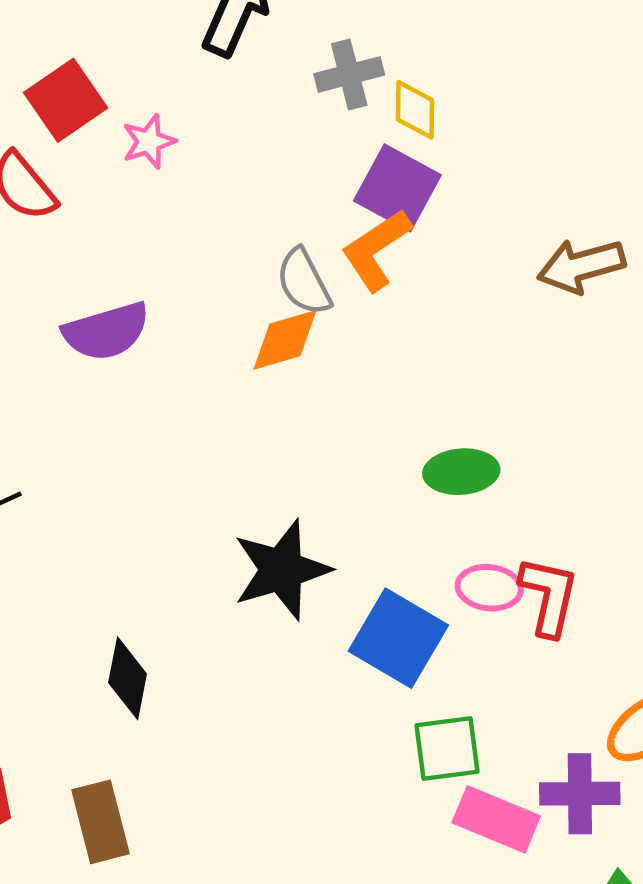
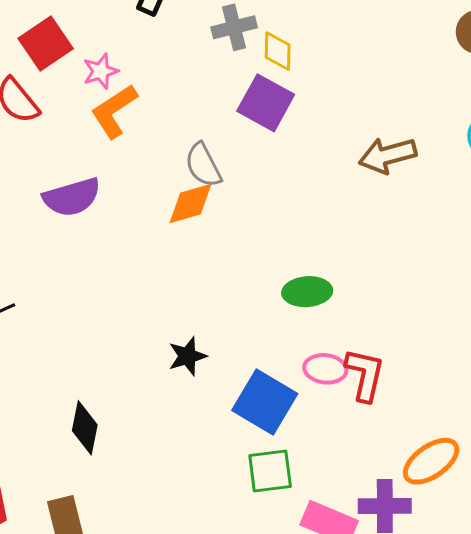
orange L-shape: (376, 250) -> (114, 111), moved
black star: (282, 570) -> (187, 356), size x0.6
green square: (447, 749) -> (270, 471), moved

